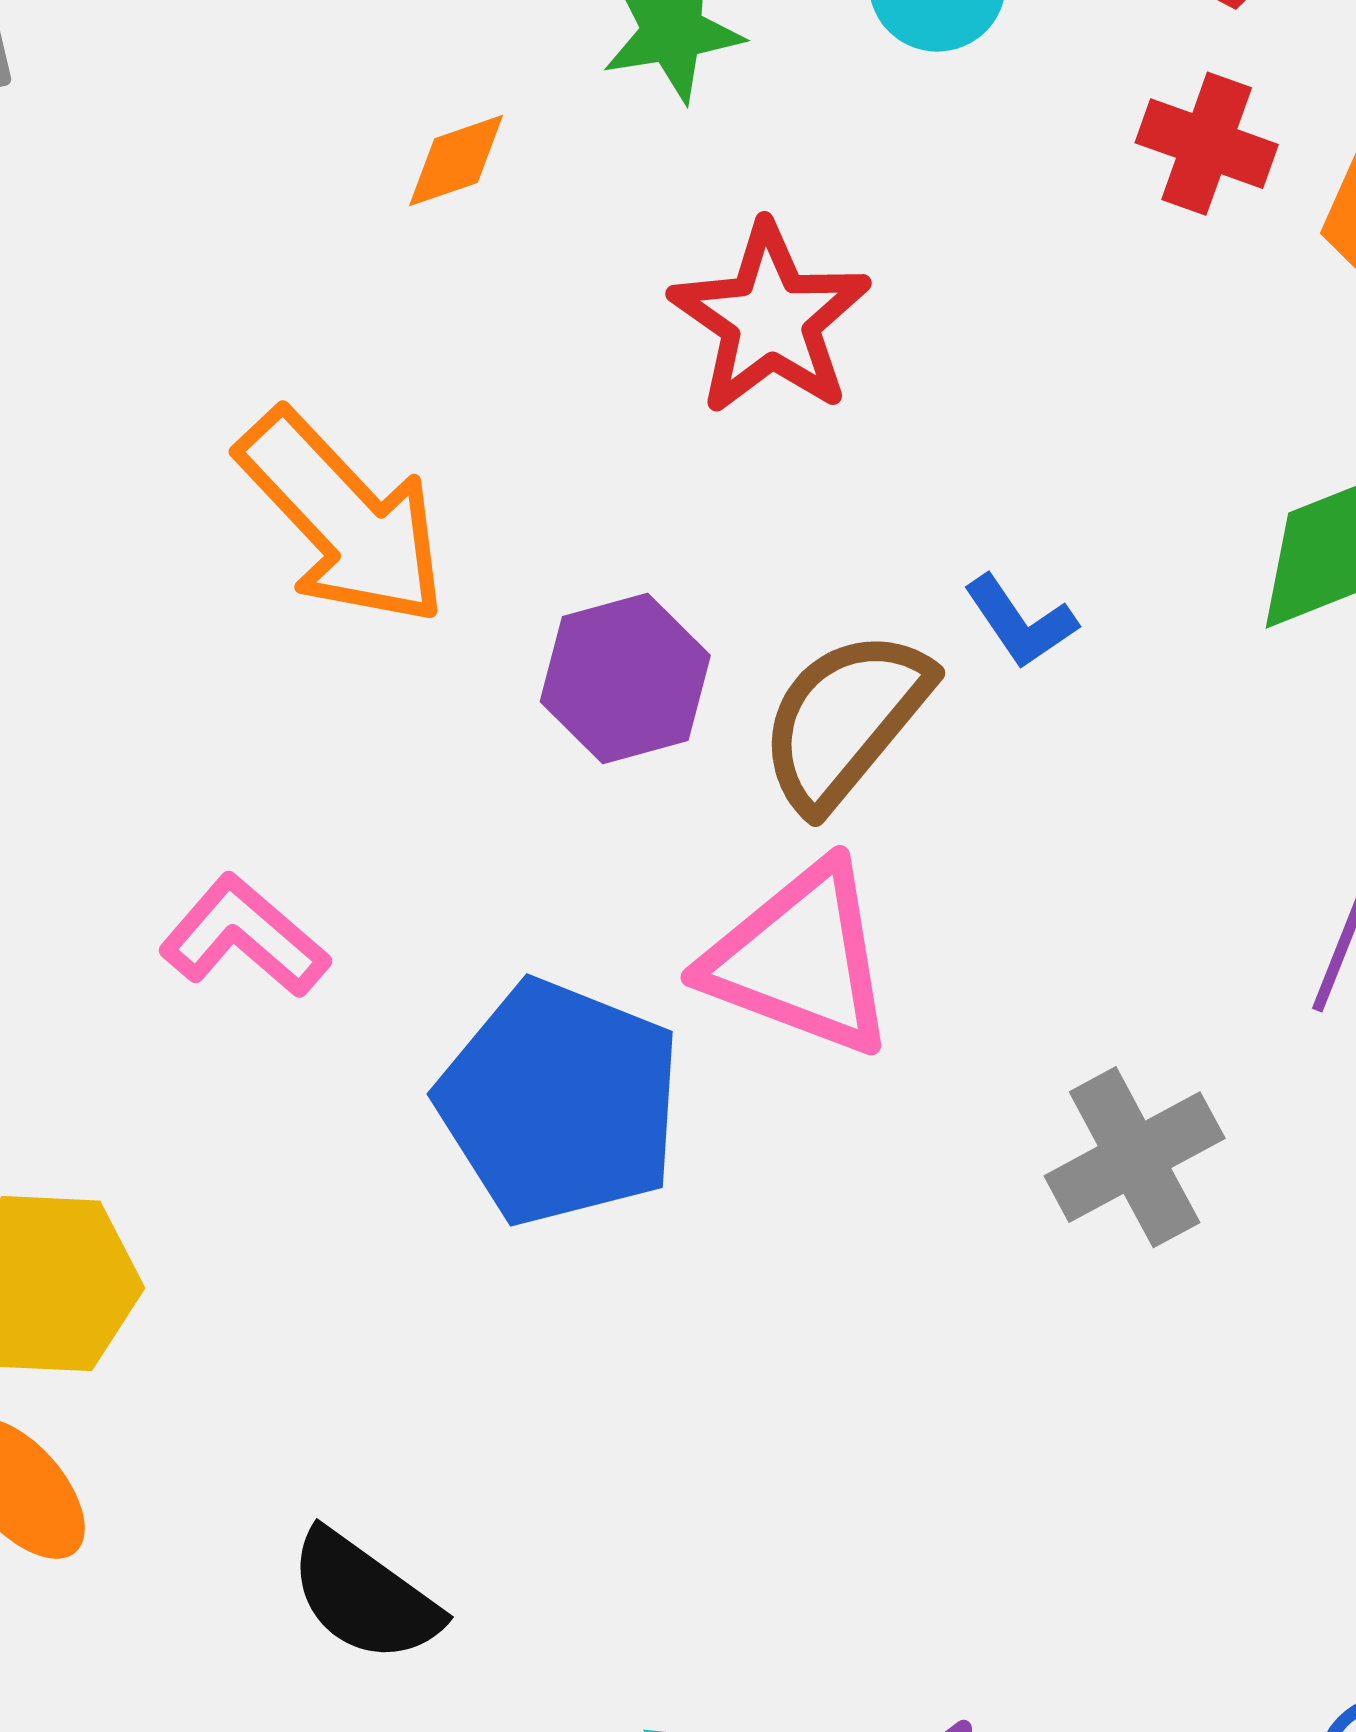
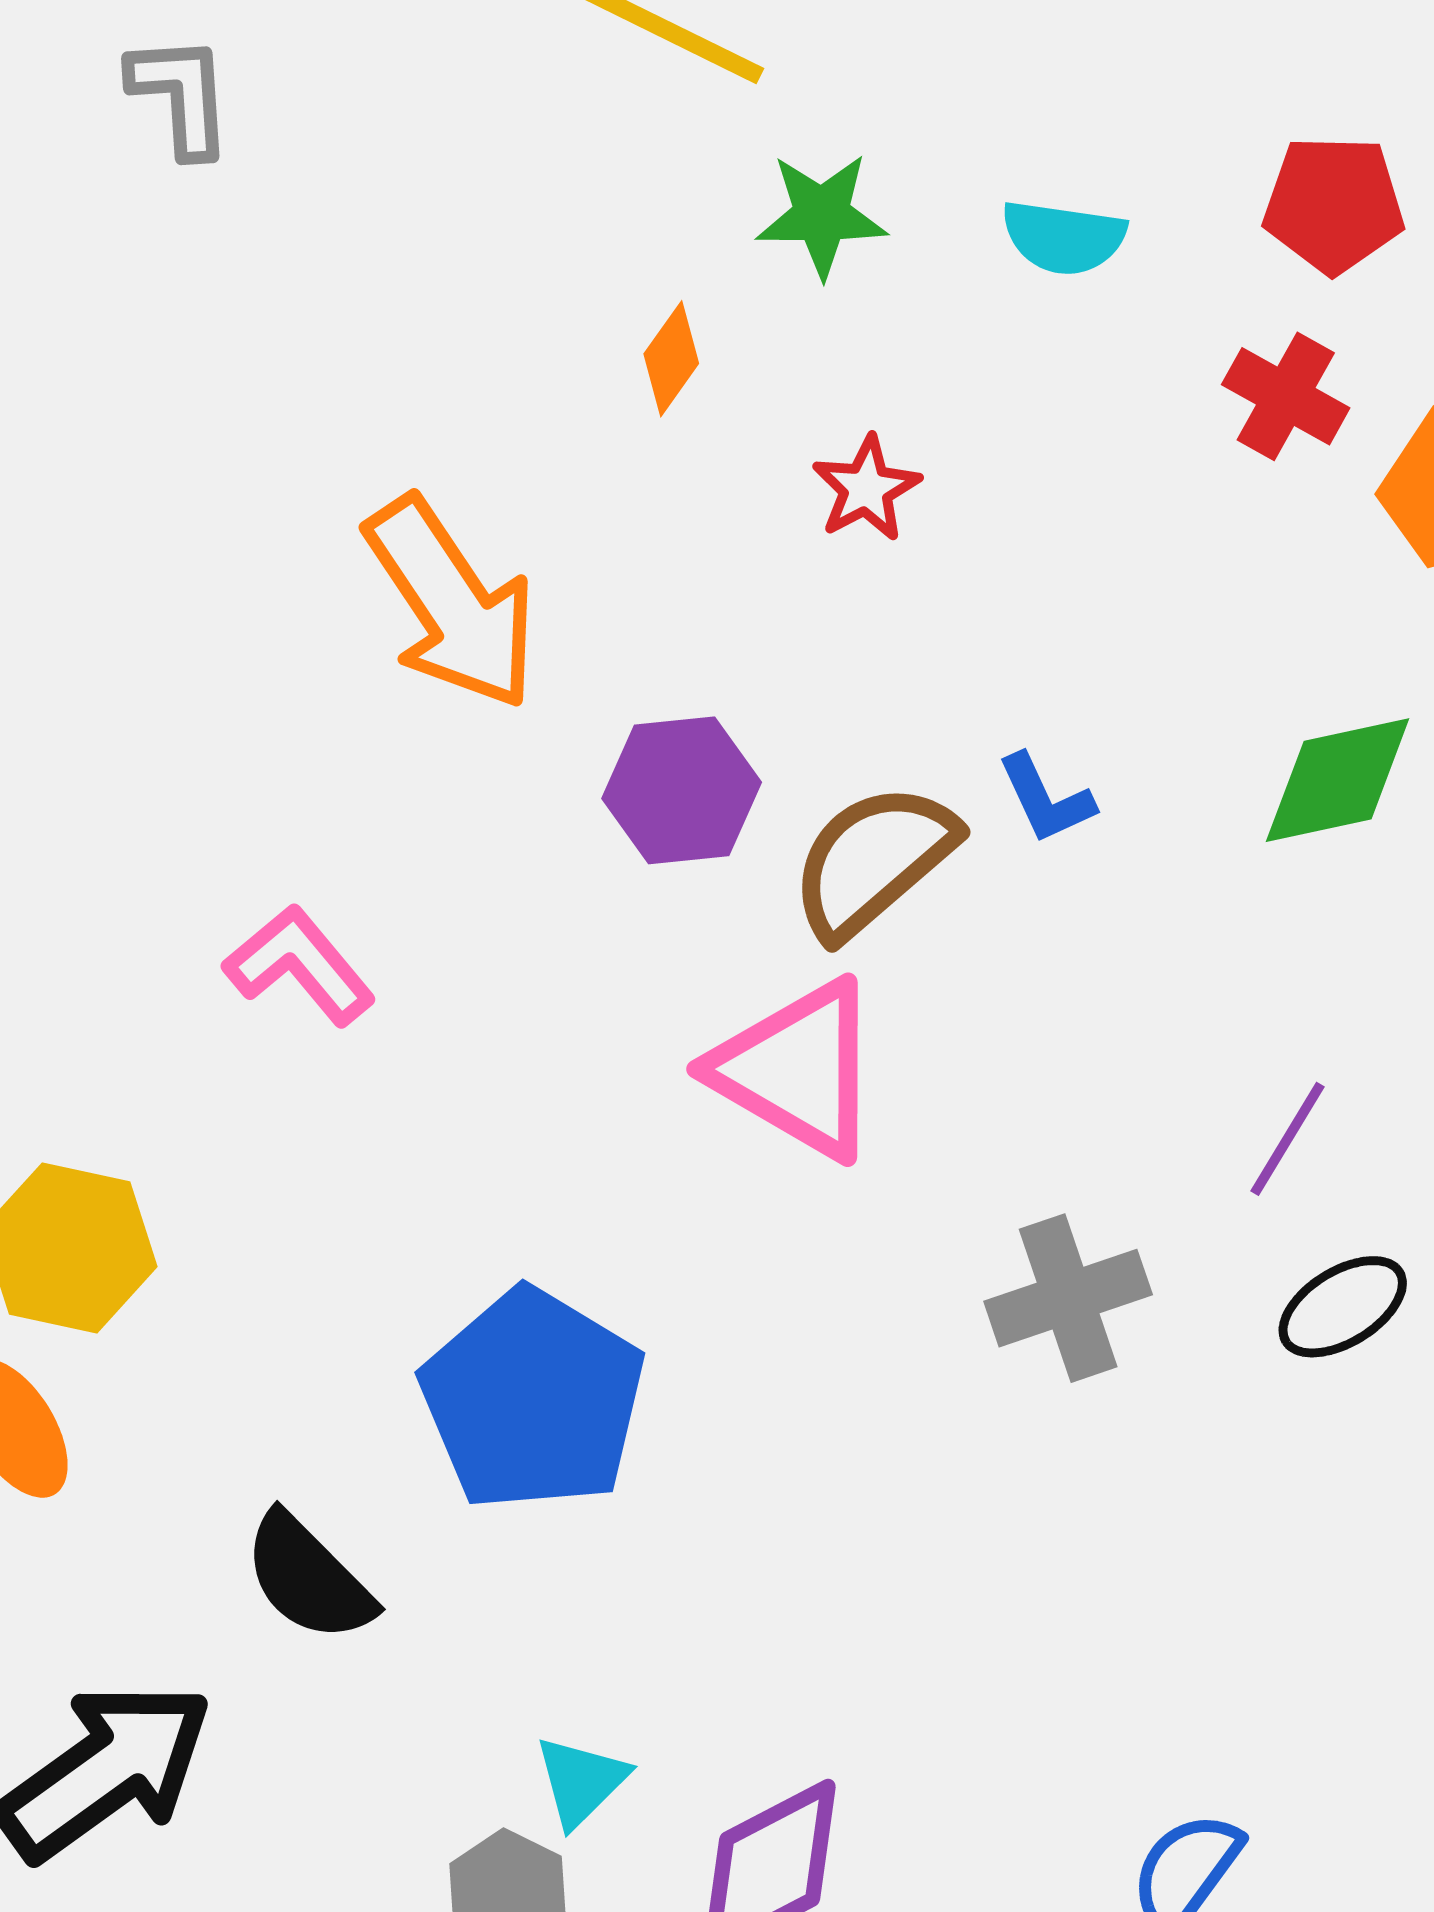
orange diamond: (456, 161) -> (671, 359), moved, turned -45
red star: (770, 319) -> (866, 489), size x0.6
blue pentagon: (560, 1103) -> (533, 1400), moved

